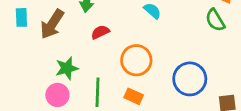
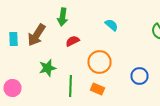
cyan rectangle: (21, 17) -> (14, 39), moved
blue circle: (190, 79) -> (140, 76), size x0.7
pink circle: (57, 95) -> (12, 88), moved

